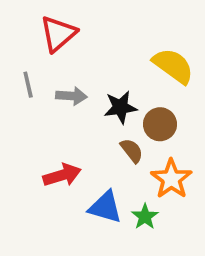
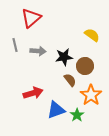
yellow semicircle: (173, 66) -> (92, 35), size x0.7
blue triangle: (105, 207) -> (56, 110), turned -36

